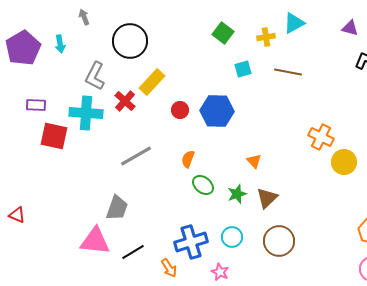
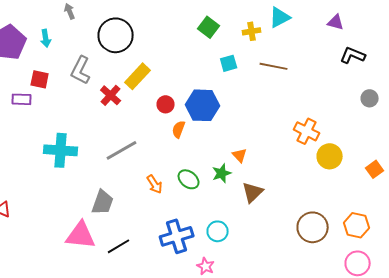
cyan cross: (86, 113) -> (61, 150), moved
red square: (54, 136) -> (40, 79), moved, size x0.7
orange semicircle: (188, 159) -> (179, 129), moved
green star: (237, 194) -> (222, 173), moved
brown circle: (279, 241) -> (313, 227), moved
orange arrow: (169, 268) -> (155, 184), moved

